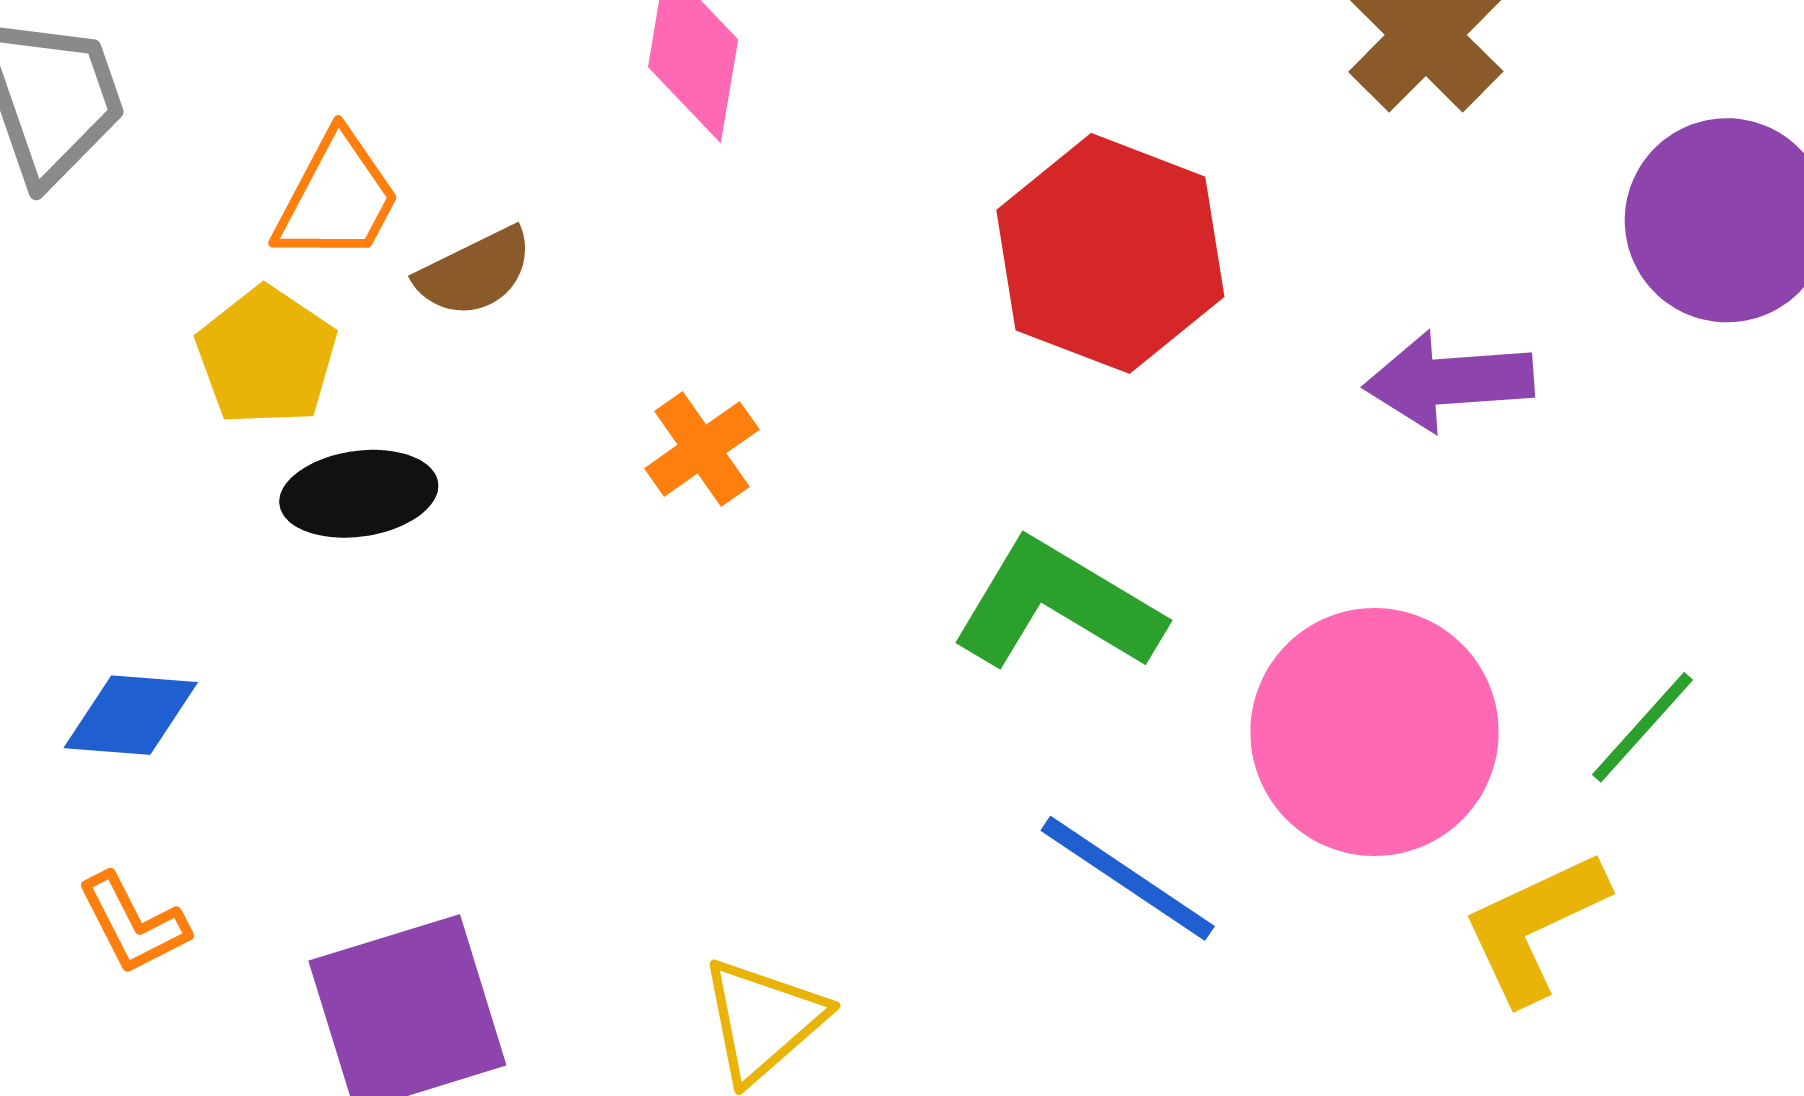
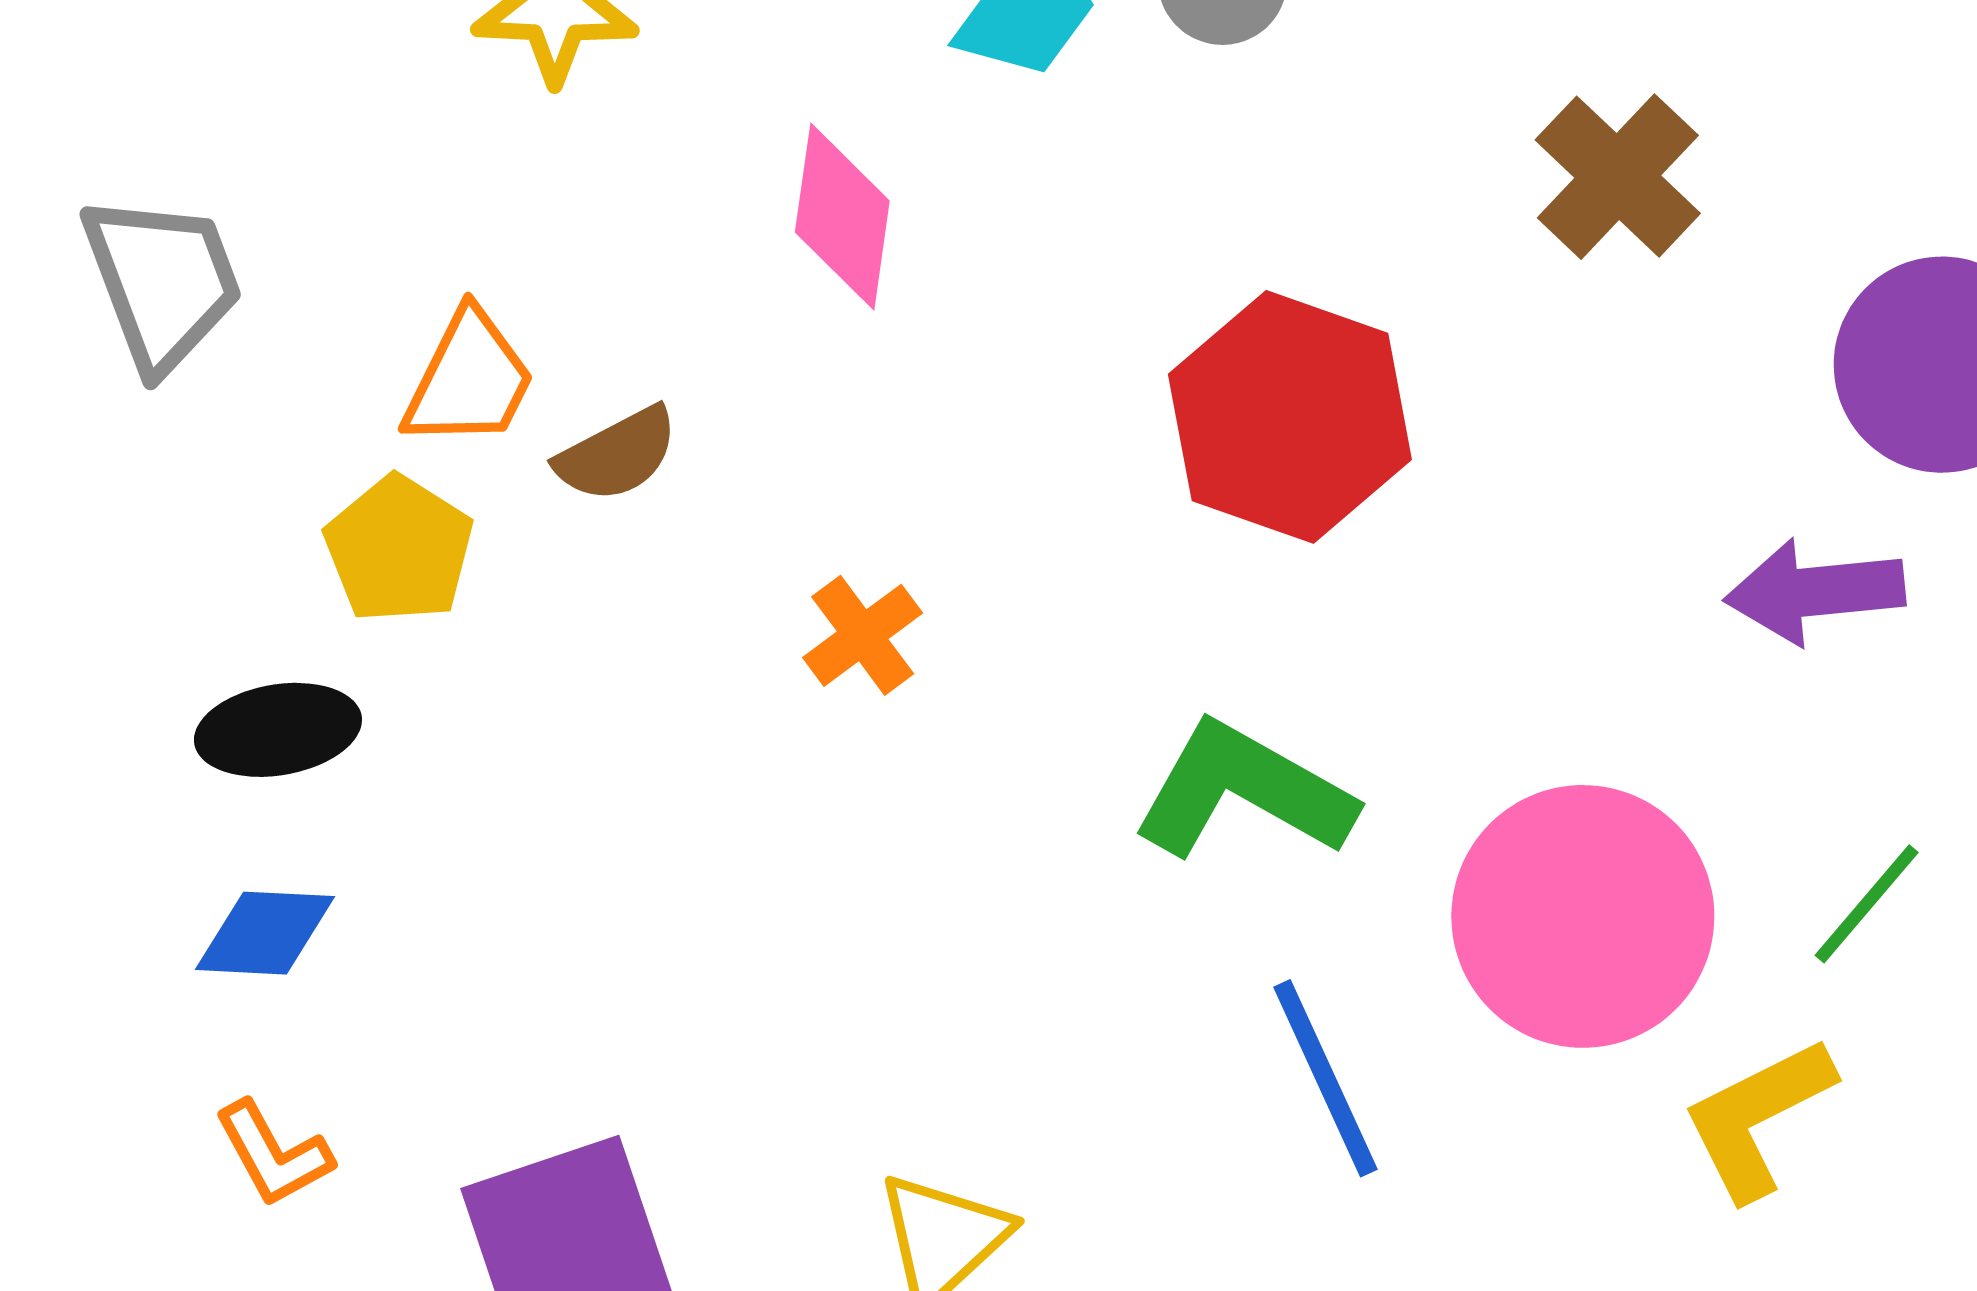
purple arrow: (1449, 381) -> (1815, 591), moved
black ellipse: (359, 494) -> (278, 730), moved
blue line: (1128, 878) -> (1325, 1078), turned 33

